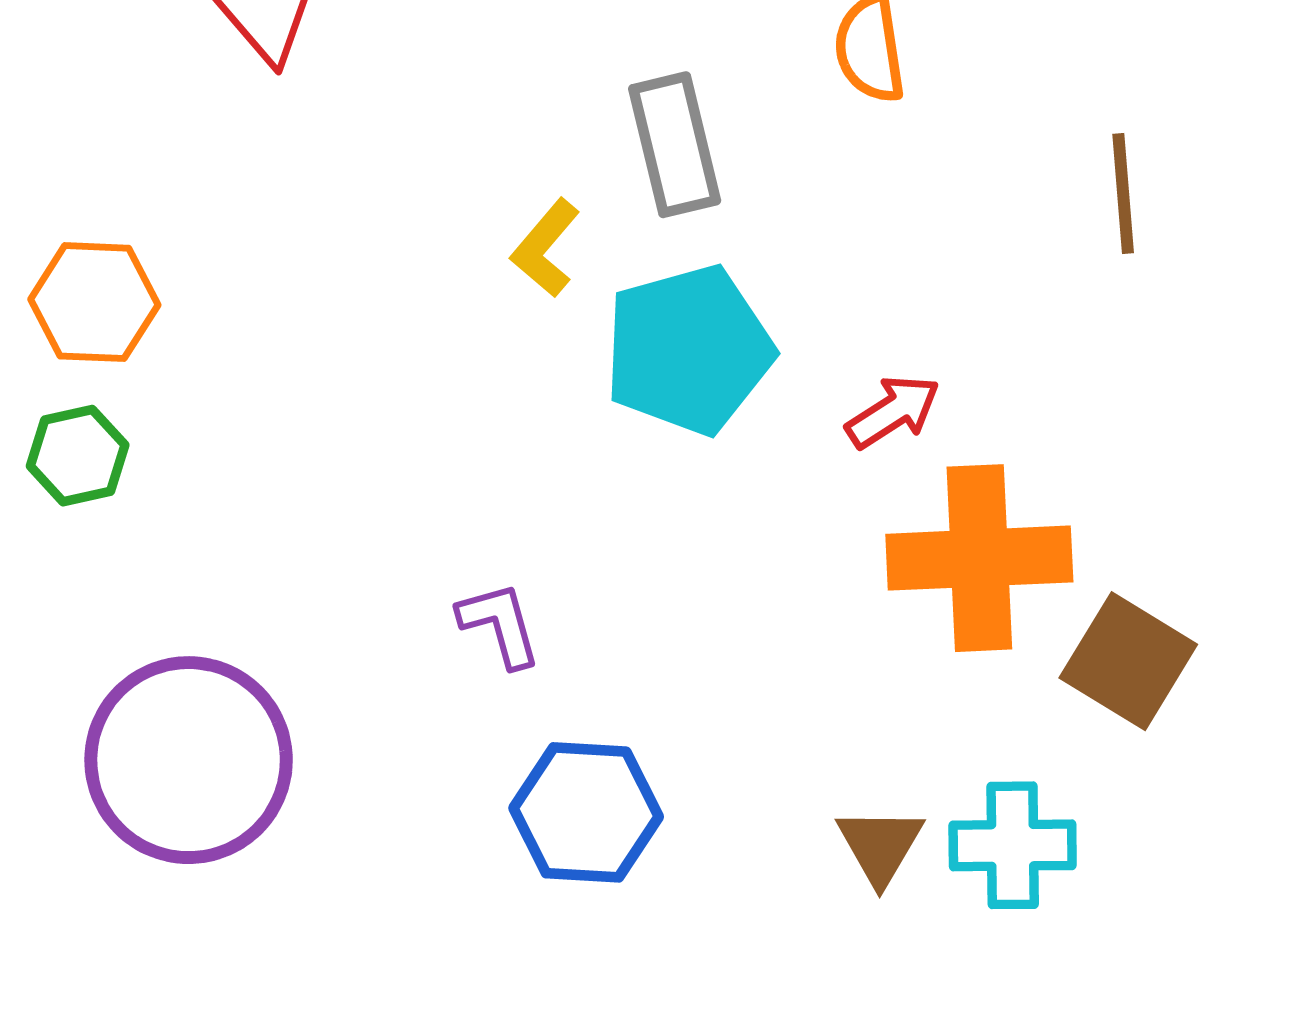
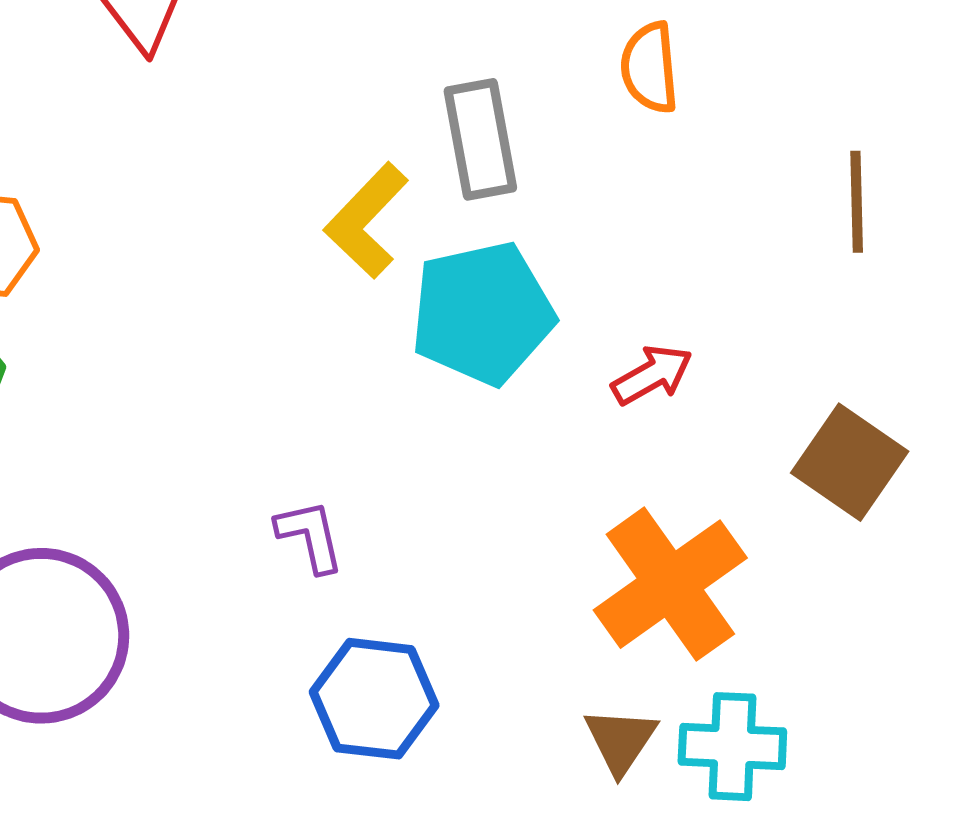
yellow L-shape: (545, 248) -> (366, 221), size x1.4
orange cross: (979, 558) -> (670, 584), moved, turned -36
brown square: (1128, 661) -> (850, 462), moved

